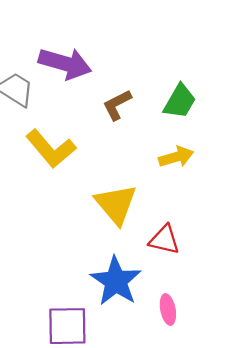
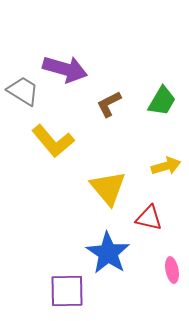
yellow arrow: (176, 157) -> (166, 166), moved
pink ellipse: (168, 310) -> (172, 270), moved

